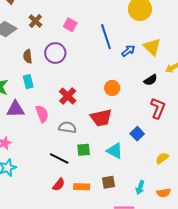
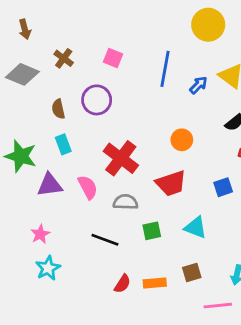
blue line: (106, 37) -> (165, 69), turned 35
red cross: (68, 96) -> (121, 158), size x1.4
blue square: (137, 134) -> (223, 187), moved, turned 32
black line: (59, 158) -> (105, 240), moved

